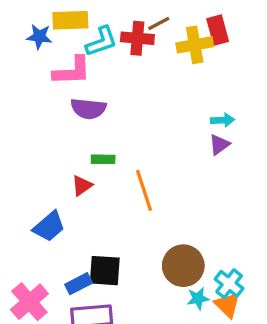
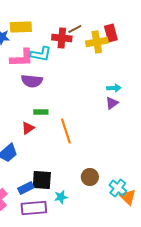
cyan L-shape: (101, 42) -> (41, 54), moved, turned 30
brown circle: (183, 266) -> (90, 177), size x0.7
cyan star: (198, 298) -> (61, 197), moved
orange triangle: (227, 305) -> (128, 197), moved

